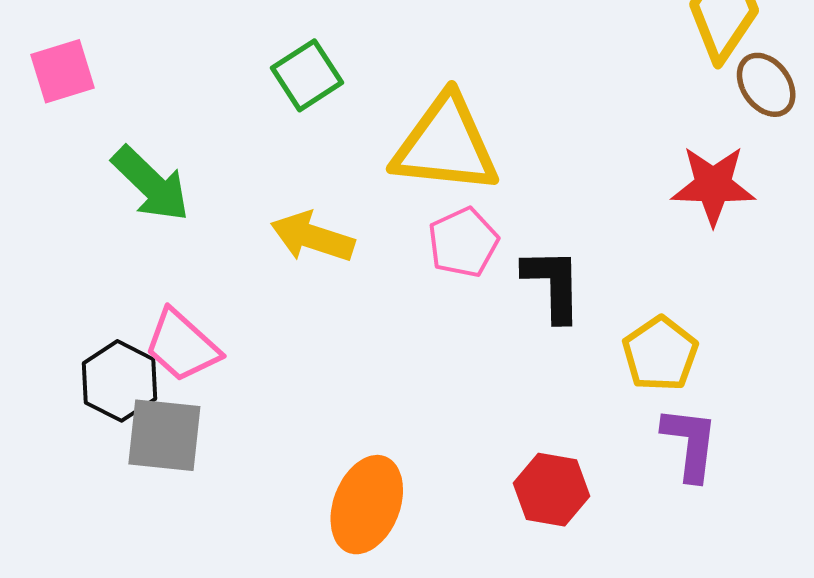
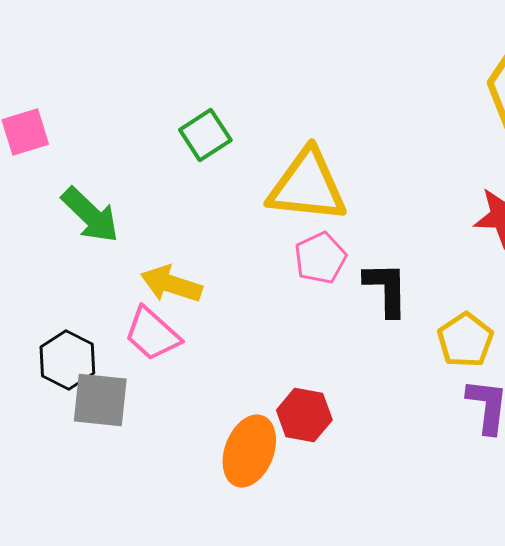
yellow arrow: (312, 237) -> (171, 284), moved
pink trapezoid: (182, 346) -> (152, 334), moved
red hexagon: (552, 490) -> (304, 415), moved

